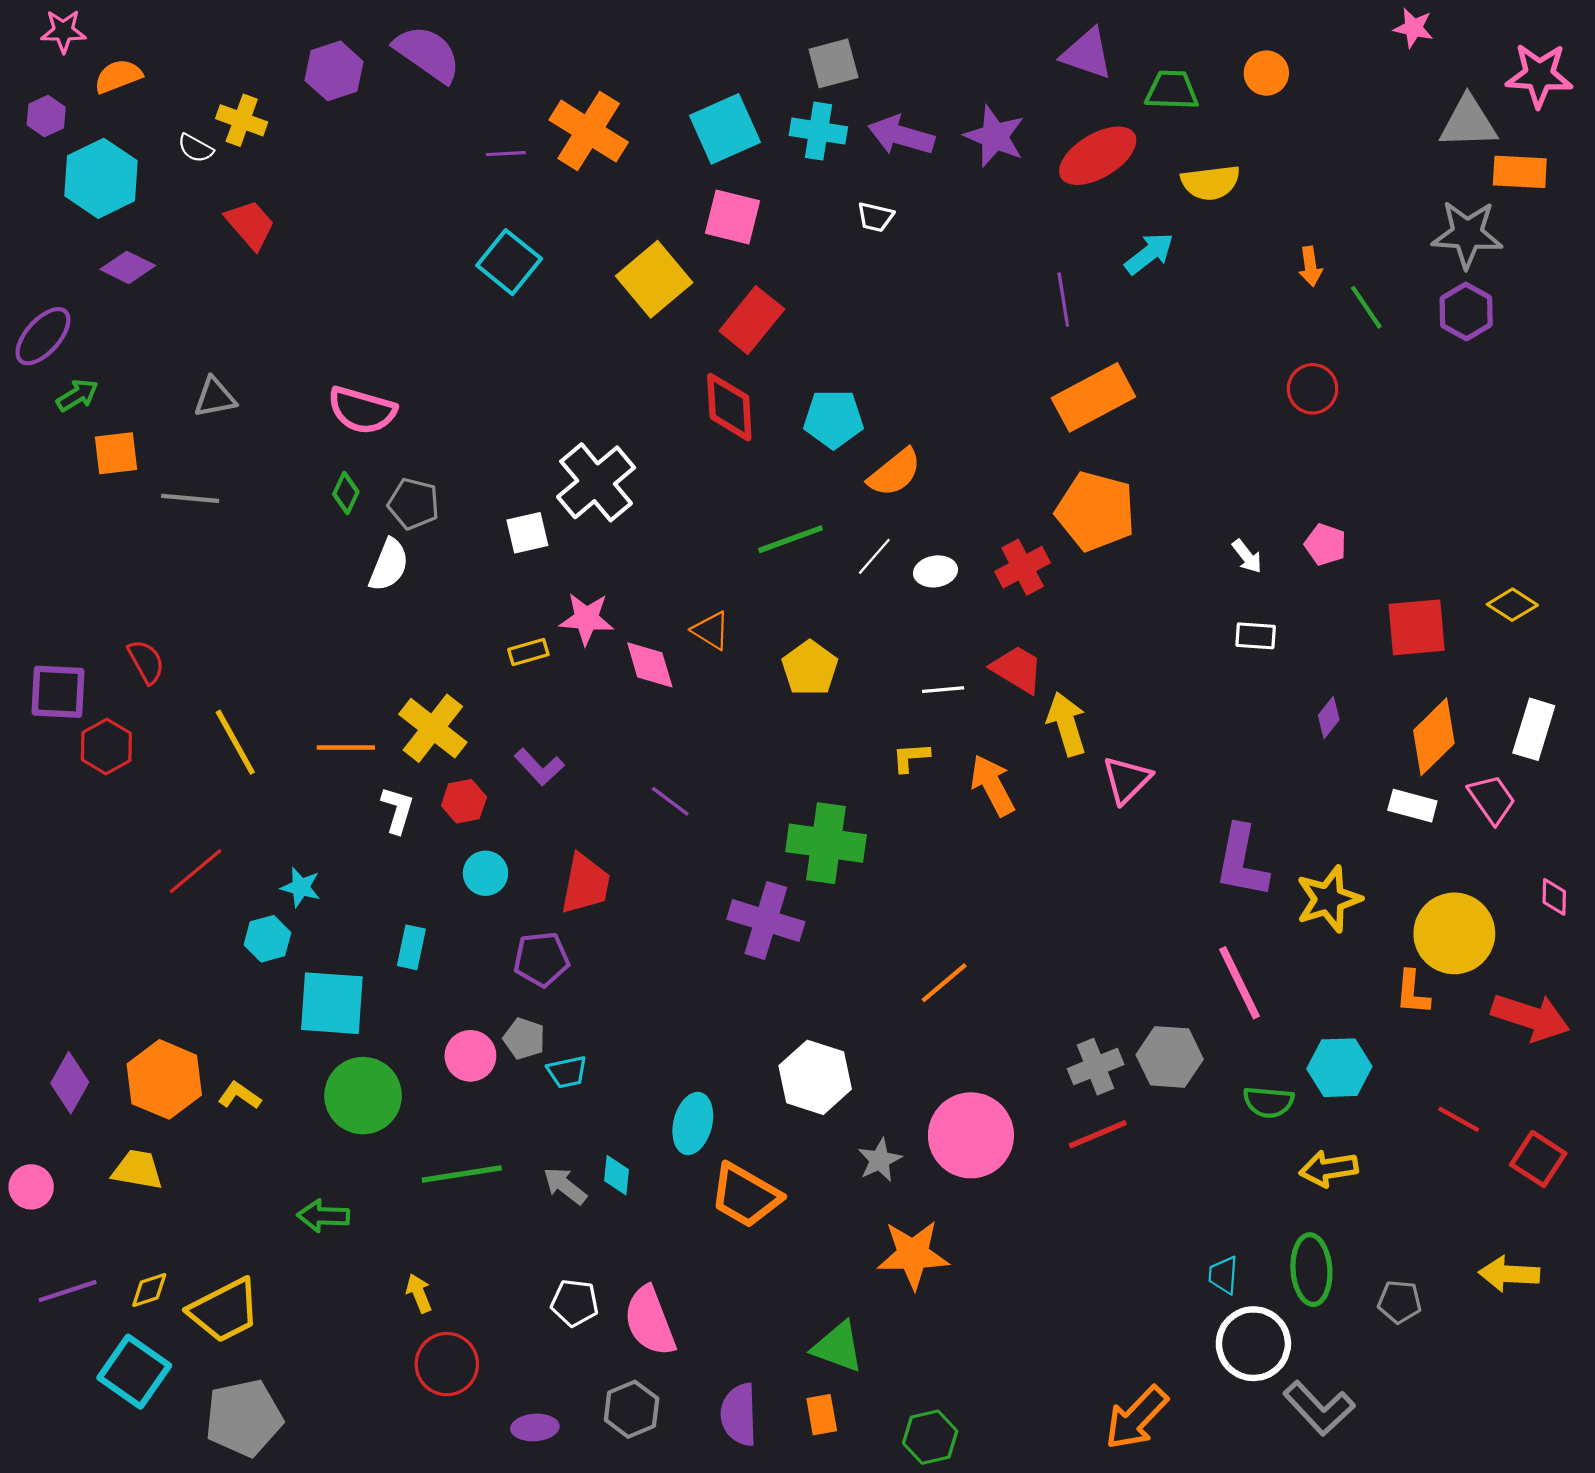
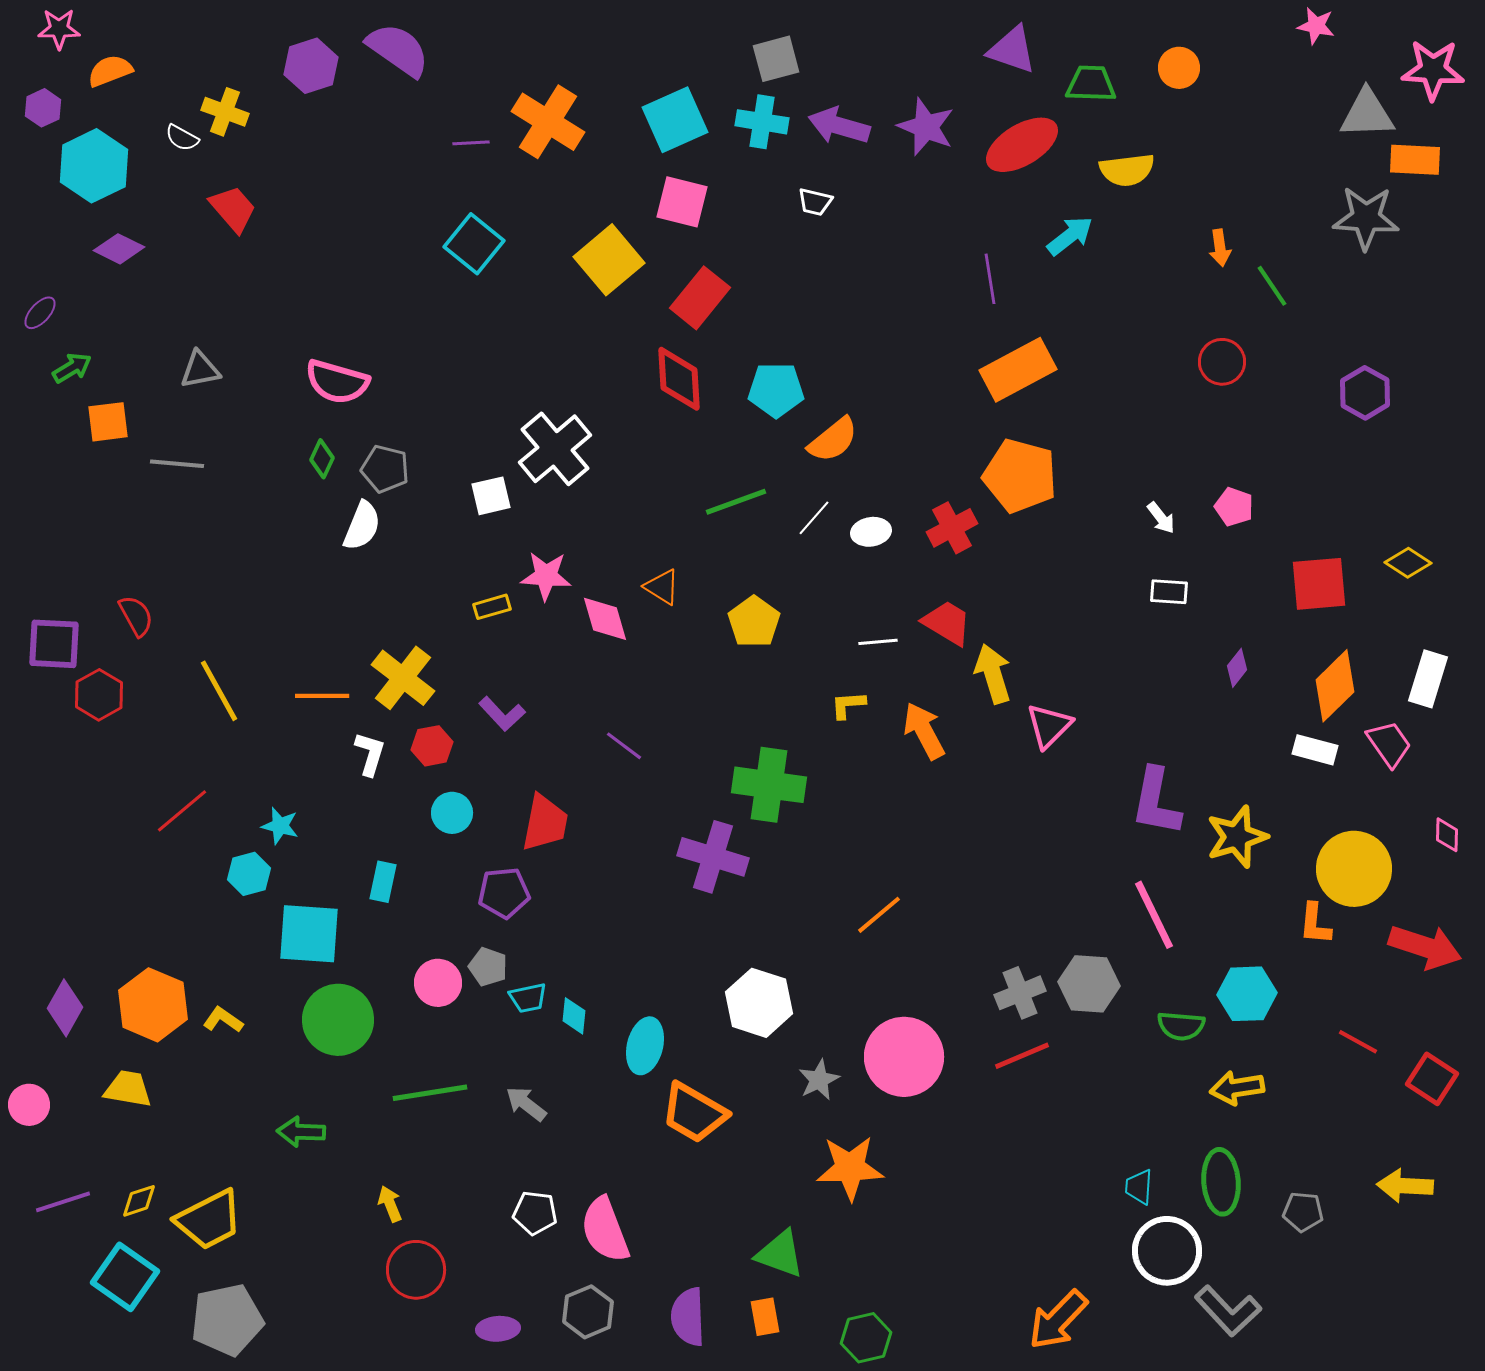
purple hexagon: (1466, 311) -> (1365, 393), moved
purple ellipse: (43, 336) -> (40, 313), size x0.6
cyan diamond: (617, 1175) -> (574, 1016), moved

